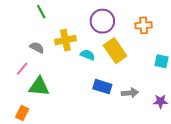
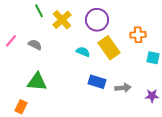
orange cross: (144, 25) -> (138, 35), moved
yellow cross: (65, 40) -> (62, 20), moved, turned -30
pink line: (22, 69) -> (11, 41), moved

